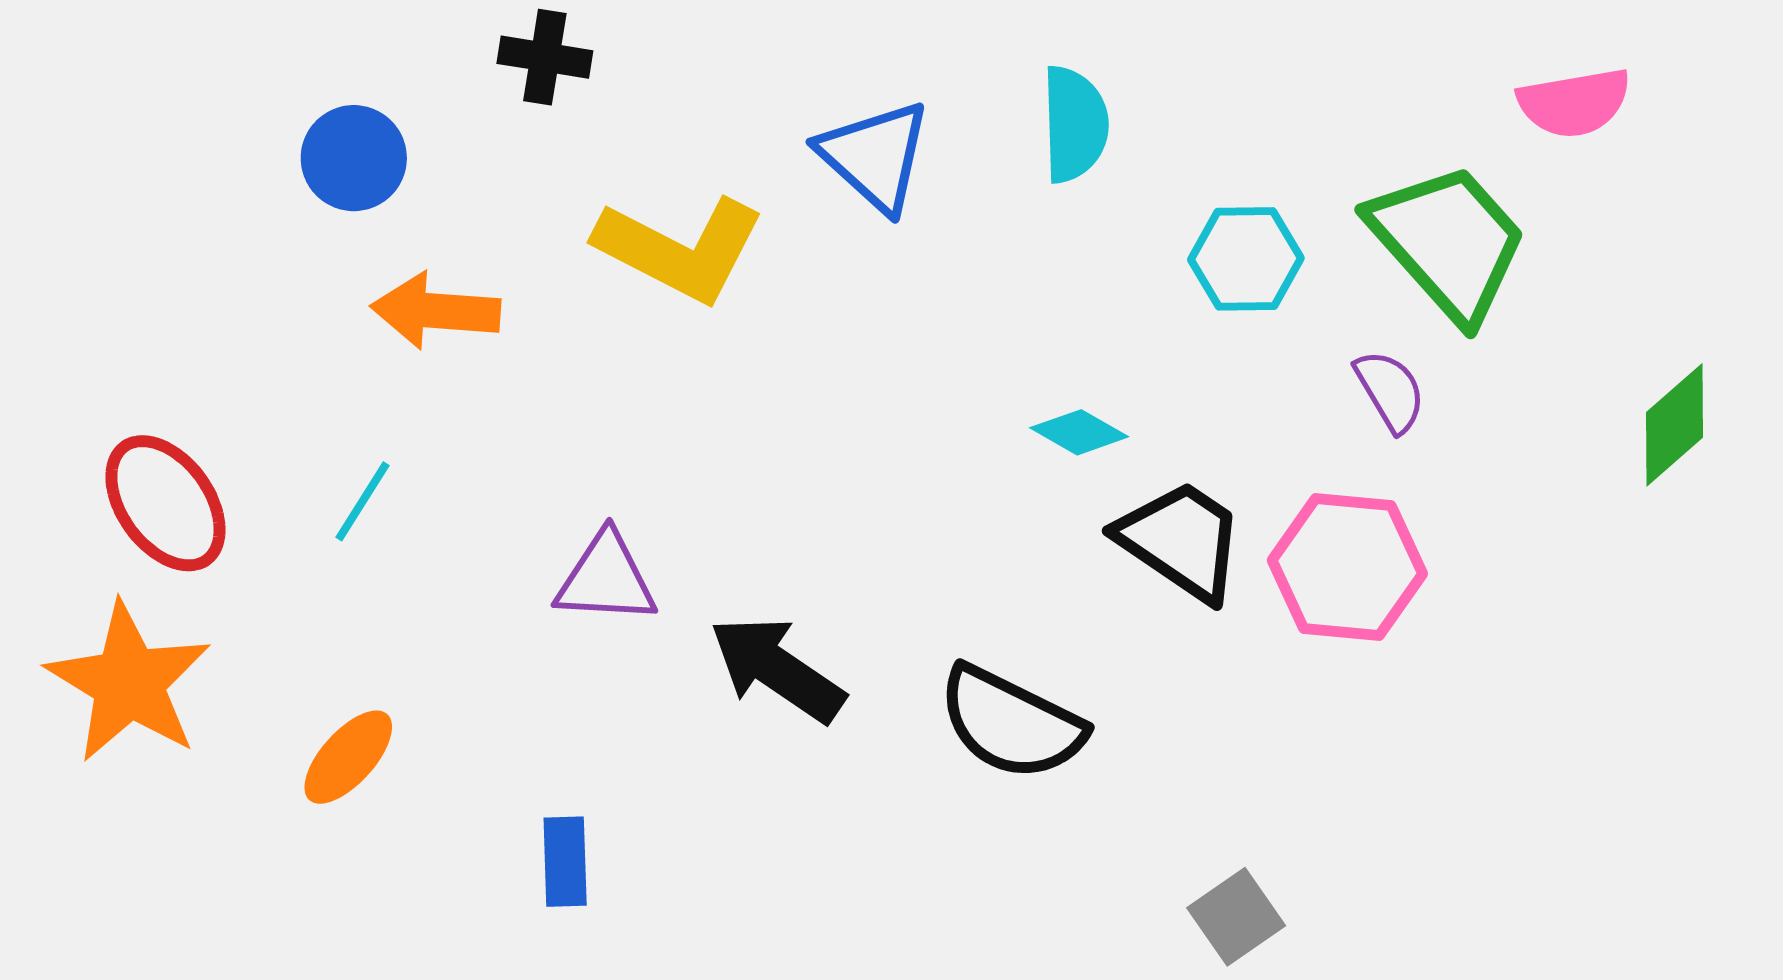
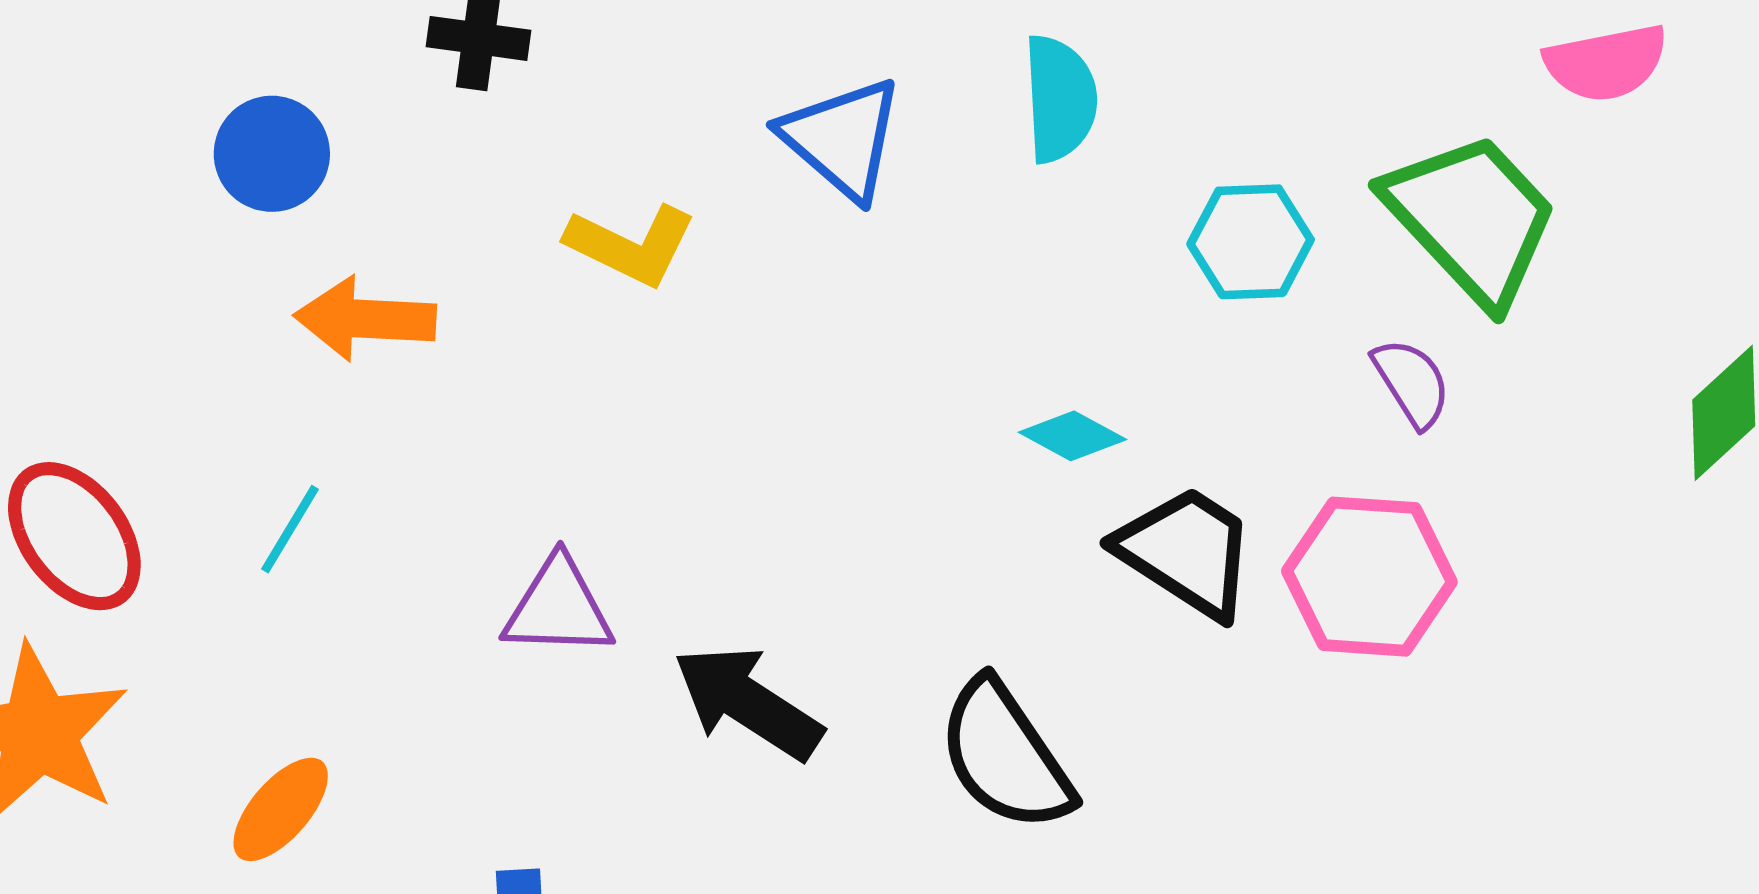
yellow L-shape: (680, 249) -> (631, 245), size x0.7
black semicircle: (1011, 723) -> (1005, 756), turned 31

